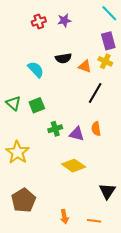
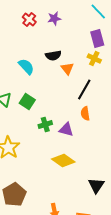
red cross: (39, 21) -> (29, 20), turned -32
orange triangle: (85, 66) -> (67, 68), moved, turned 32
green square: (37, 105) -> (27, 102), turned -35
orange semicircle: (96, 129) -> (85, 114), moved

